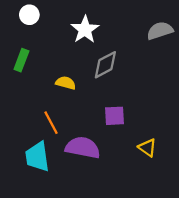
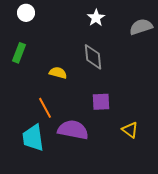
white star: (85, 30) -> (96, 18), moved, size x0.7
gray diamond: (105, 65) -> (93, 57), turned -68

